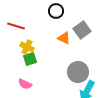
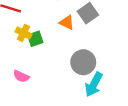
green square: (30, 59) -> (35, 39), moved

